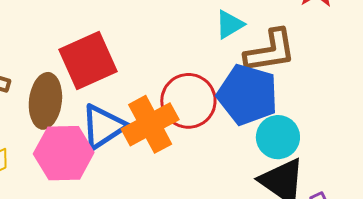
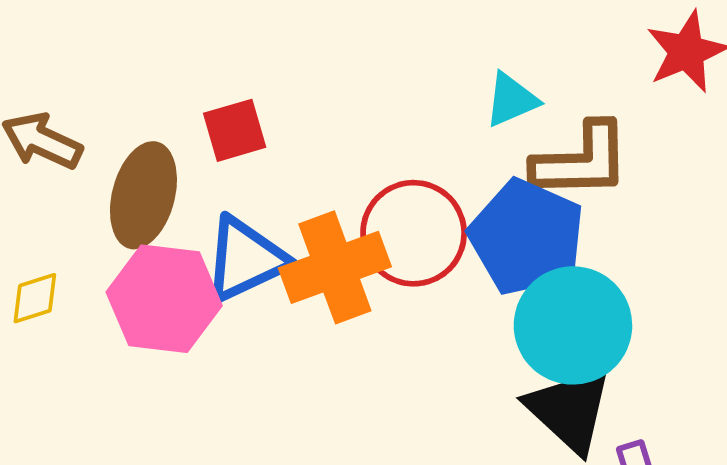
red square: (88, 60) -> (235, 130), size x0.6
cyan circle: (278, 137) -> (573, 325), size x1.4

